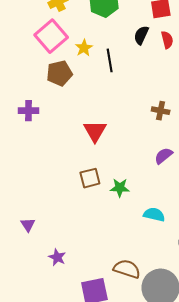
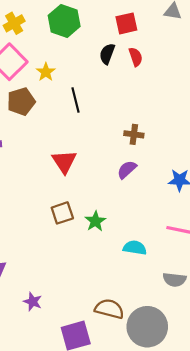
black line: (110, 60) -> (76, 100), moved
purple semicircle: (164, 156) -> (127, 170), moved
green star: (120, 188) -> (95, 221), turned -30

